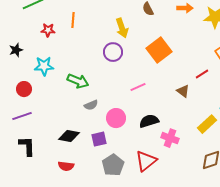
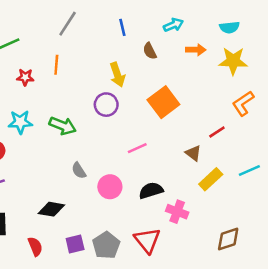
green arrow: (78, 81) -> (63, 126), moved
gray semicircle: (91, 105) -> (79, 171), turned 80
yellow rectangle: (207, 124) -> (211, 179), moved
purple square: (99, 139) -> (75, 244), moved
red triangle: (146, 161) -> (147, 240), turned -30
red semicircle: (66, 166) -> (35, 246), moved, turned -119

